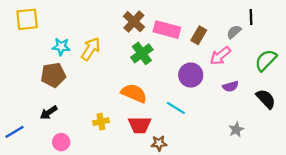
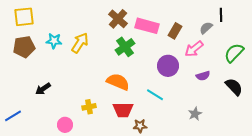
brown pentagon: (53, 75) -> (24, 47), moved
black arrow: (49, 113) -> (43, 89), moved
gray star: (236, 130) -> (195, 114), moved
pink circle: (61, 142) -> (65, 125), moved

